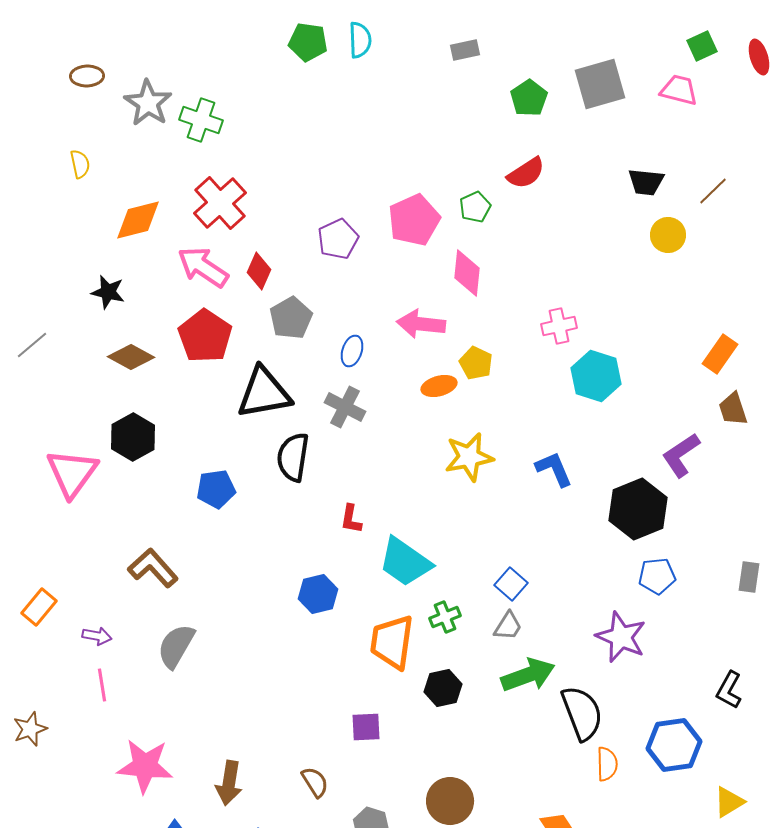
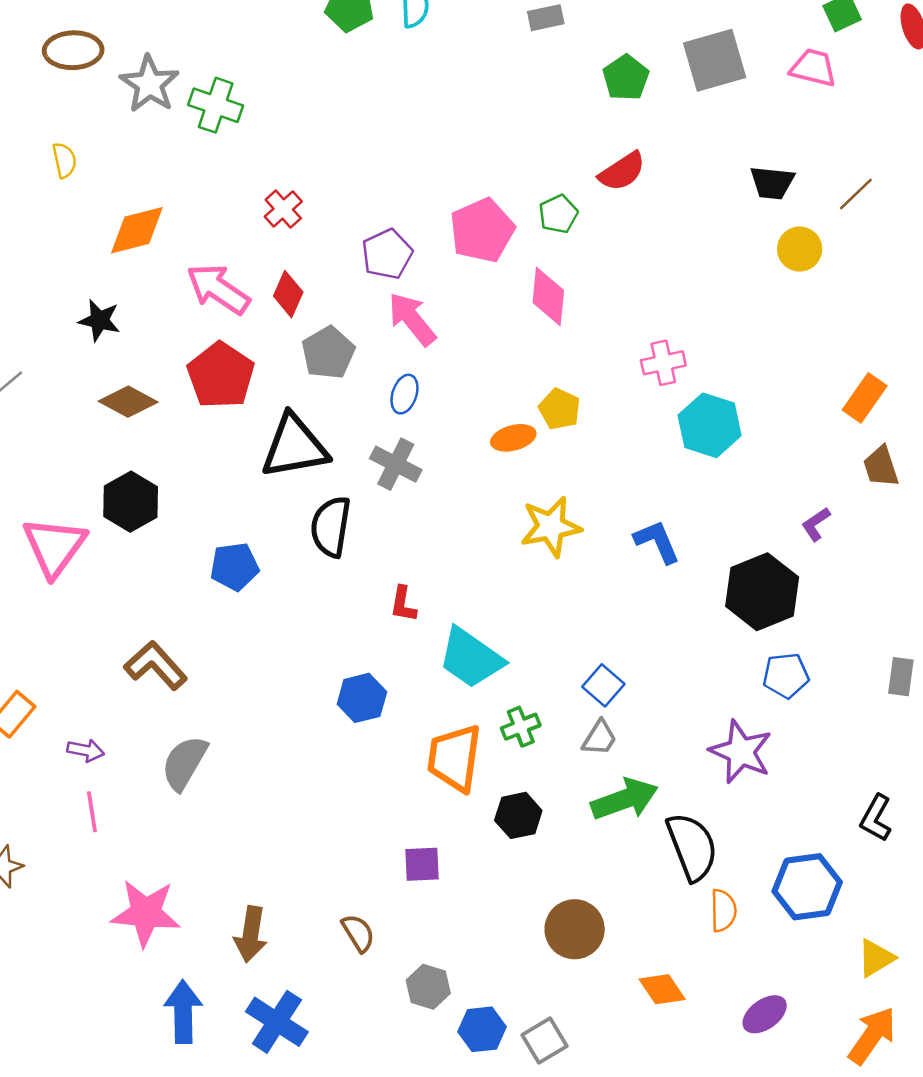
brown ellipse: (87, 76) -> (73, 50), size x1.4
red cross: (220, 203) -> (283, 209), moved, size x0.6
pink arrow: (421, 324) -> (412, 319), moved, turned 45
purple L-shape: (681, 455) -> (816, 524), size x0.6
brown circle: (450, 801) -> (575, 929), moved

